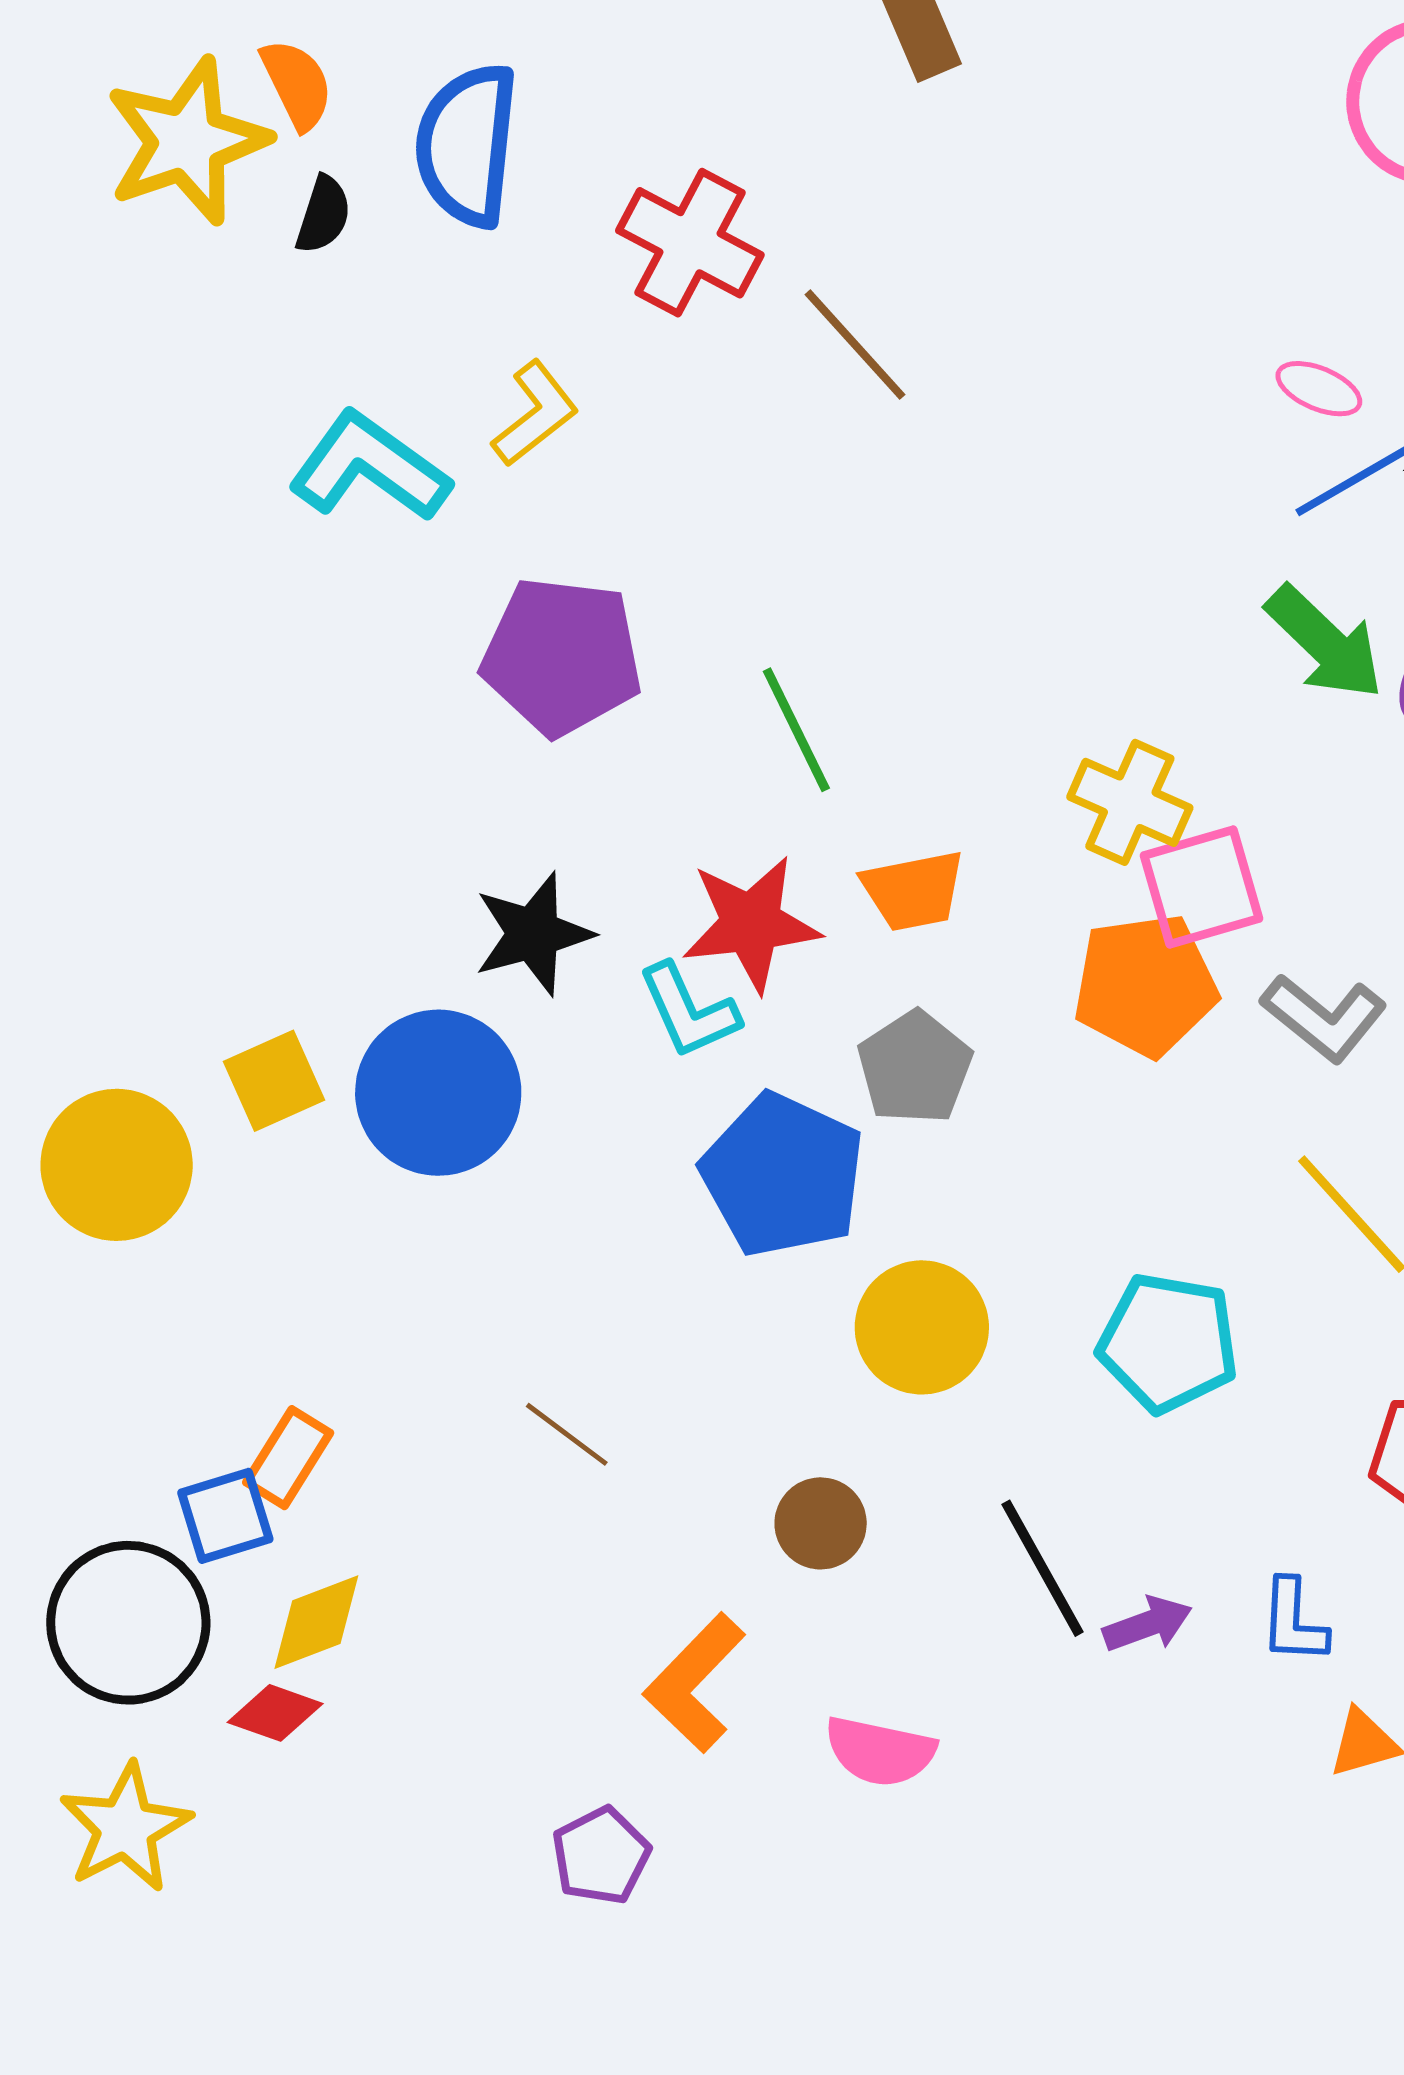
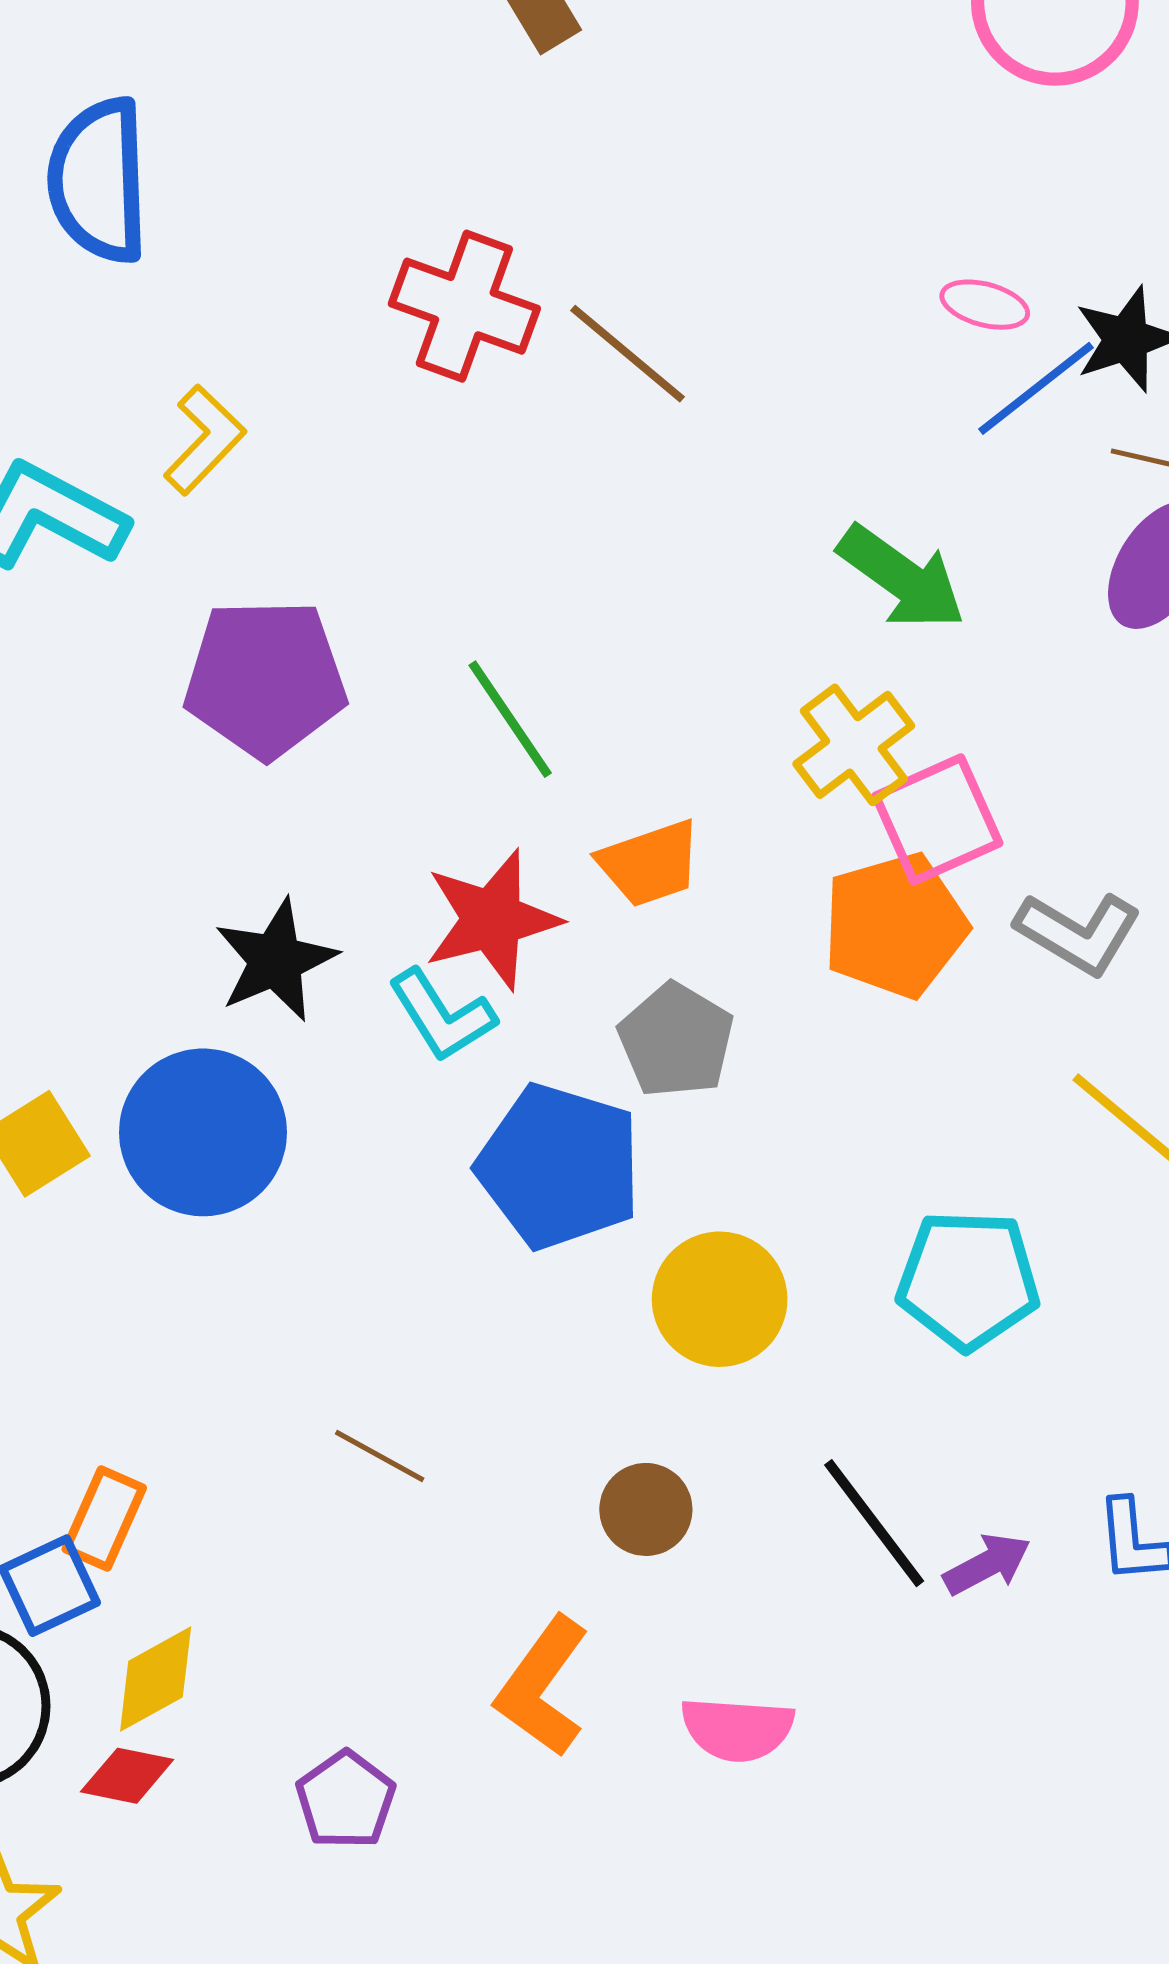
red cross: (690, 243) -> (464, 306), moved
brown line: (855, 345) -> (627, 354), moved
green arrow: (1325, 643) -> (902, 578), moved
yellow cross: (1130, 802) -> (854, 745), turned 37
purple pentagon: (601, 1856) -> (346, 1800), moved

